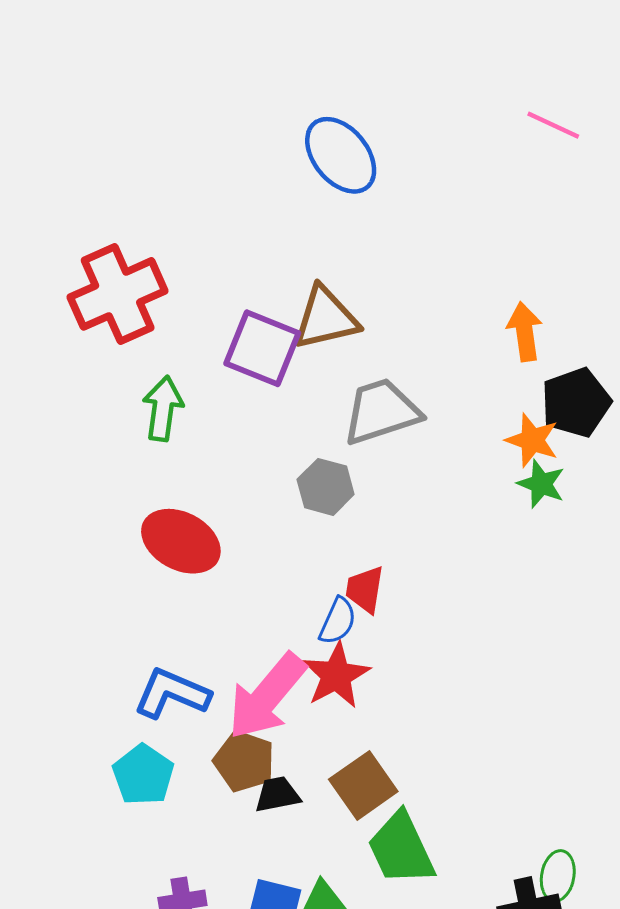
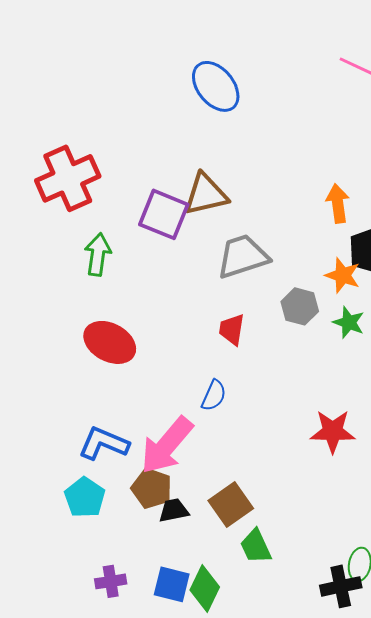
green star: (541, 484) -> (349, 322), moved
gray hexagon: (326, 487) -> (300, 306), moved
red trapezoid: (365, 589) -> (232, 329), moved
red star: (336, 675) -> (333, 431), moved, turned 30
green trapezoid: (401, 849) -> (256, 546), size x0.7

